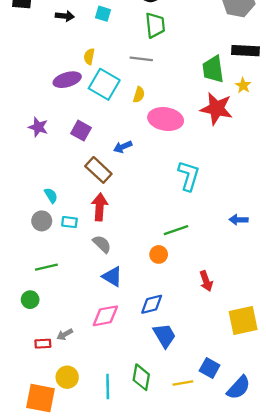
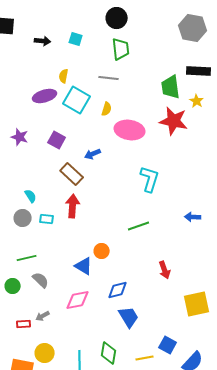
gray semicircle: (102, 244) -> (41, 280), moved
orange circle: (159, 254) -> (102, 251), moved

